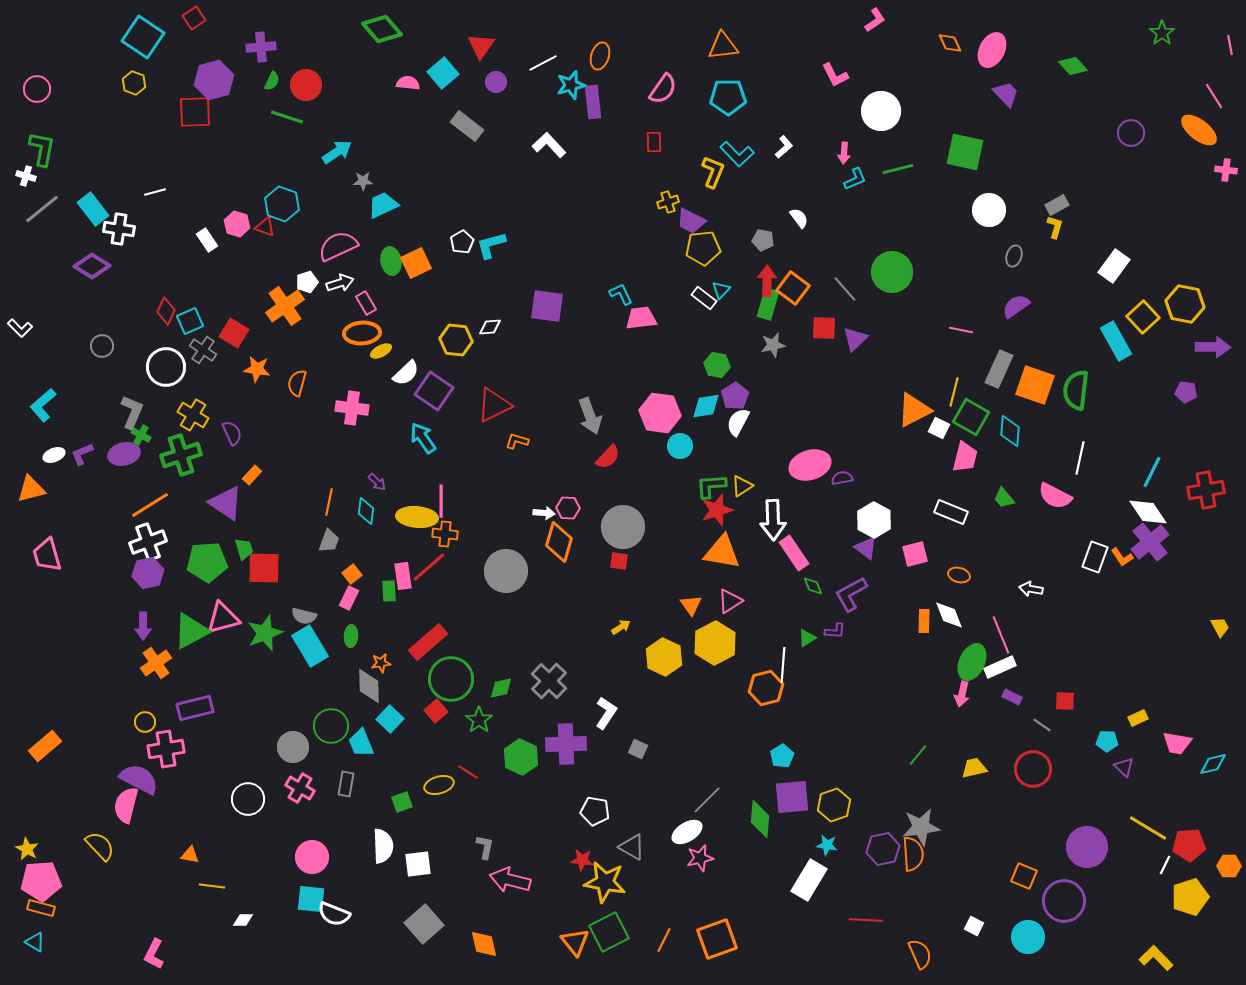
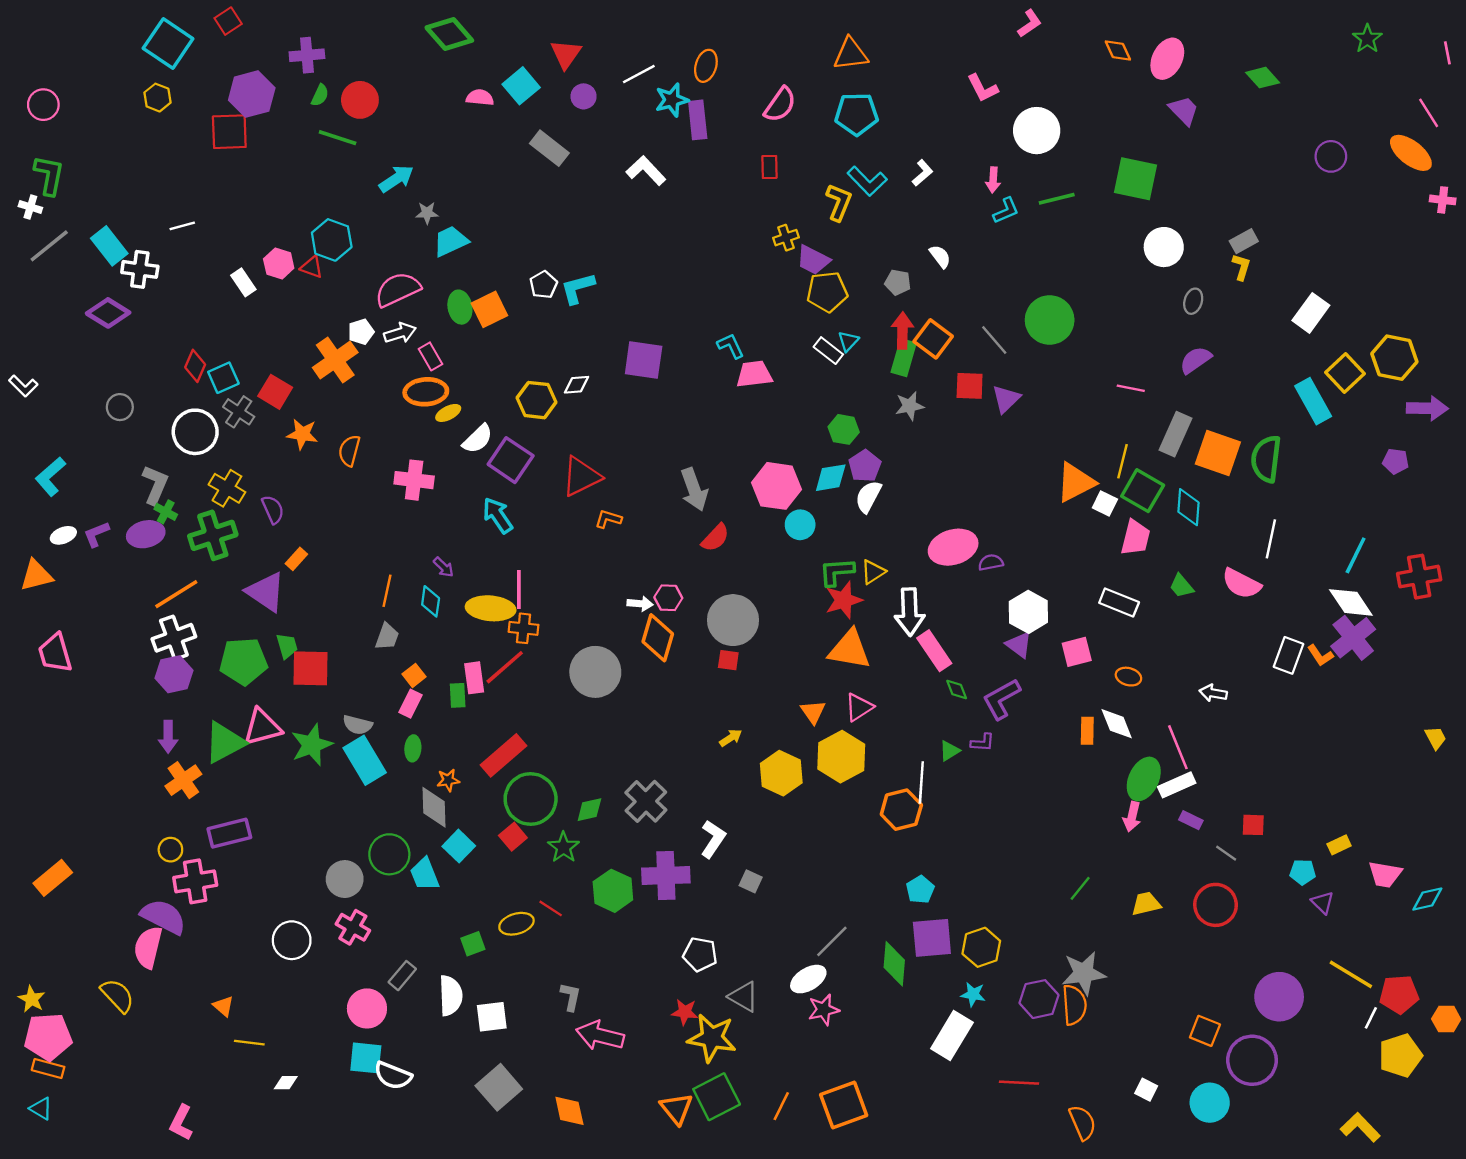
gray rectangle: (346, 784) -> (402, 976), moved, turned 30
orange triangle: (190, 855) -> (223, 1006), turned 30

